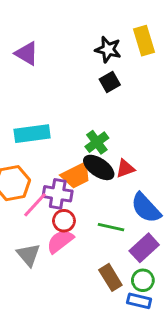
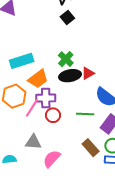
black ellipse: (99, 167) -> (70, 76), turned -35
orange trapezoid: (76, 175) -> (38, 79), moved
pink semicircle: (60, 241) -> (52, 159), moved
gray triangle: (28, 255) -> (33, 142), turned -36

